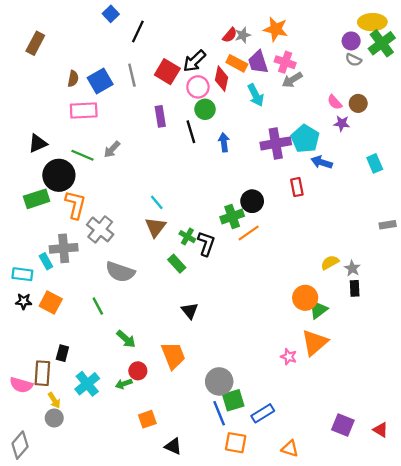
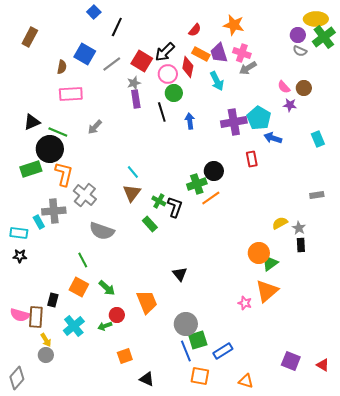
gray star: (243, 35) -> (134, 83), moved
gray line: (132, 75) -> (112, 64), turned 66
blue square: (100, 81) -> (85, 54), moved, turned -30
green line: (82, 155) -> (58, 132), moved
gray rectangle: (388, 225) -> (317, 195), moved
orange square: (51, 303) -> (79, 287), moved
black triangle: (190, 311) -> (180, 274), moved
pink semicircle: (21, 385) -> (20, 315), moved

